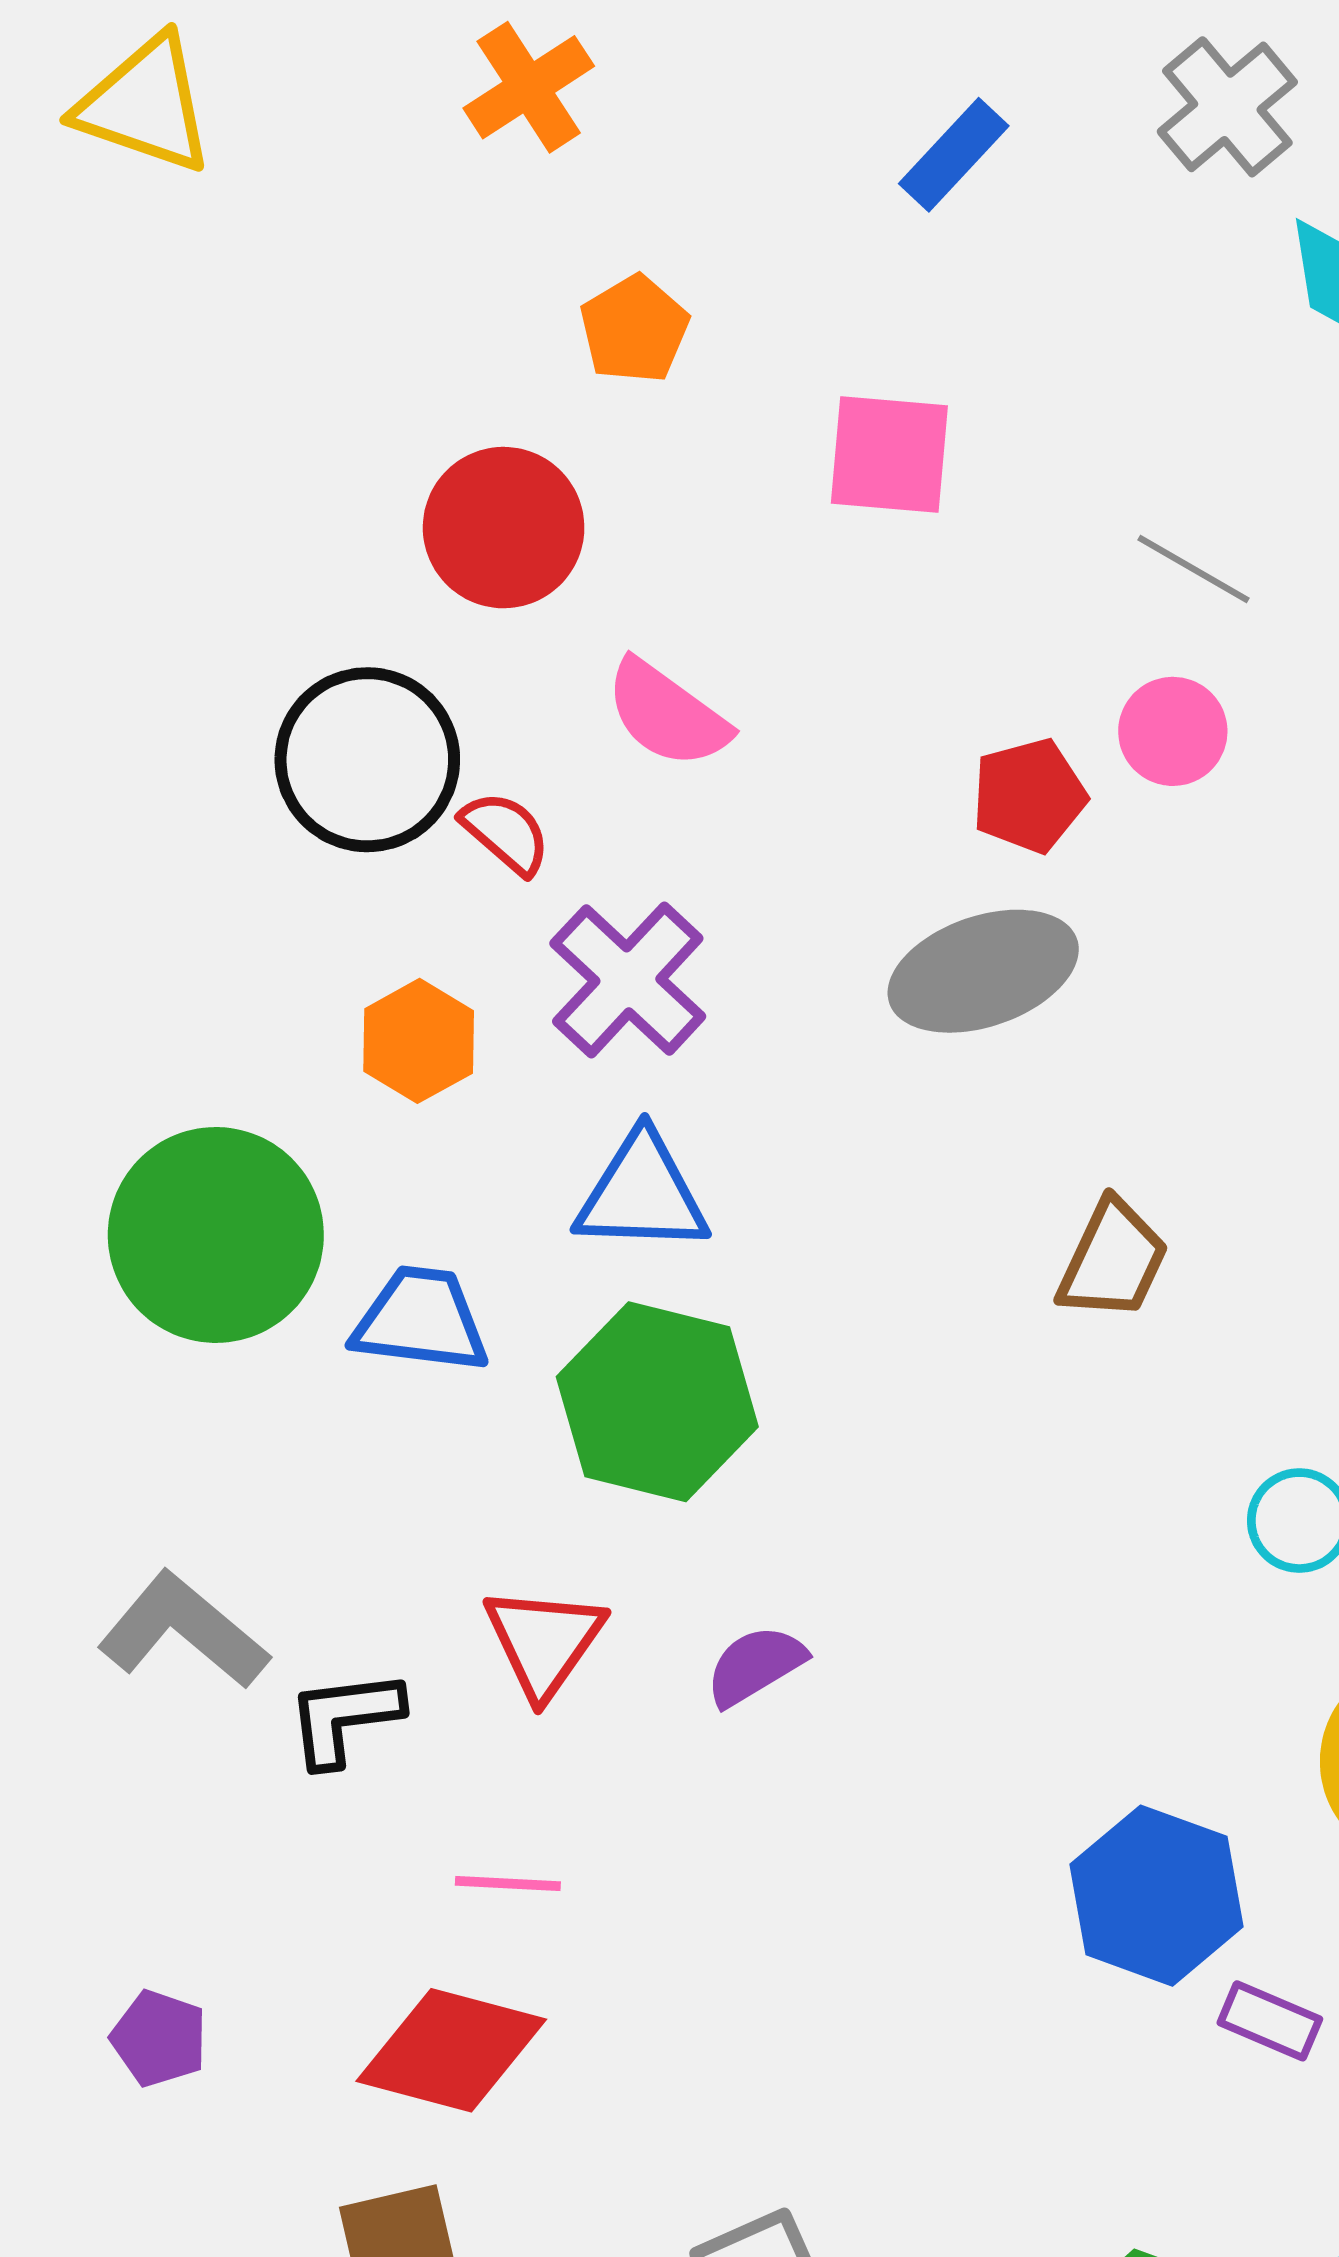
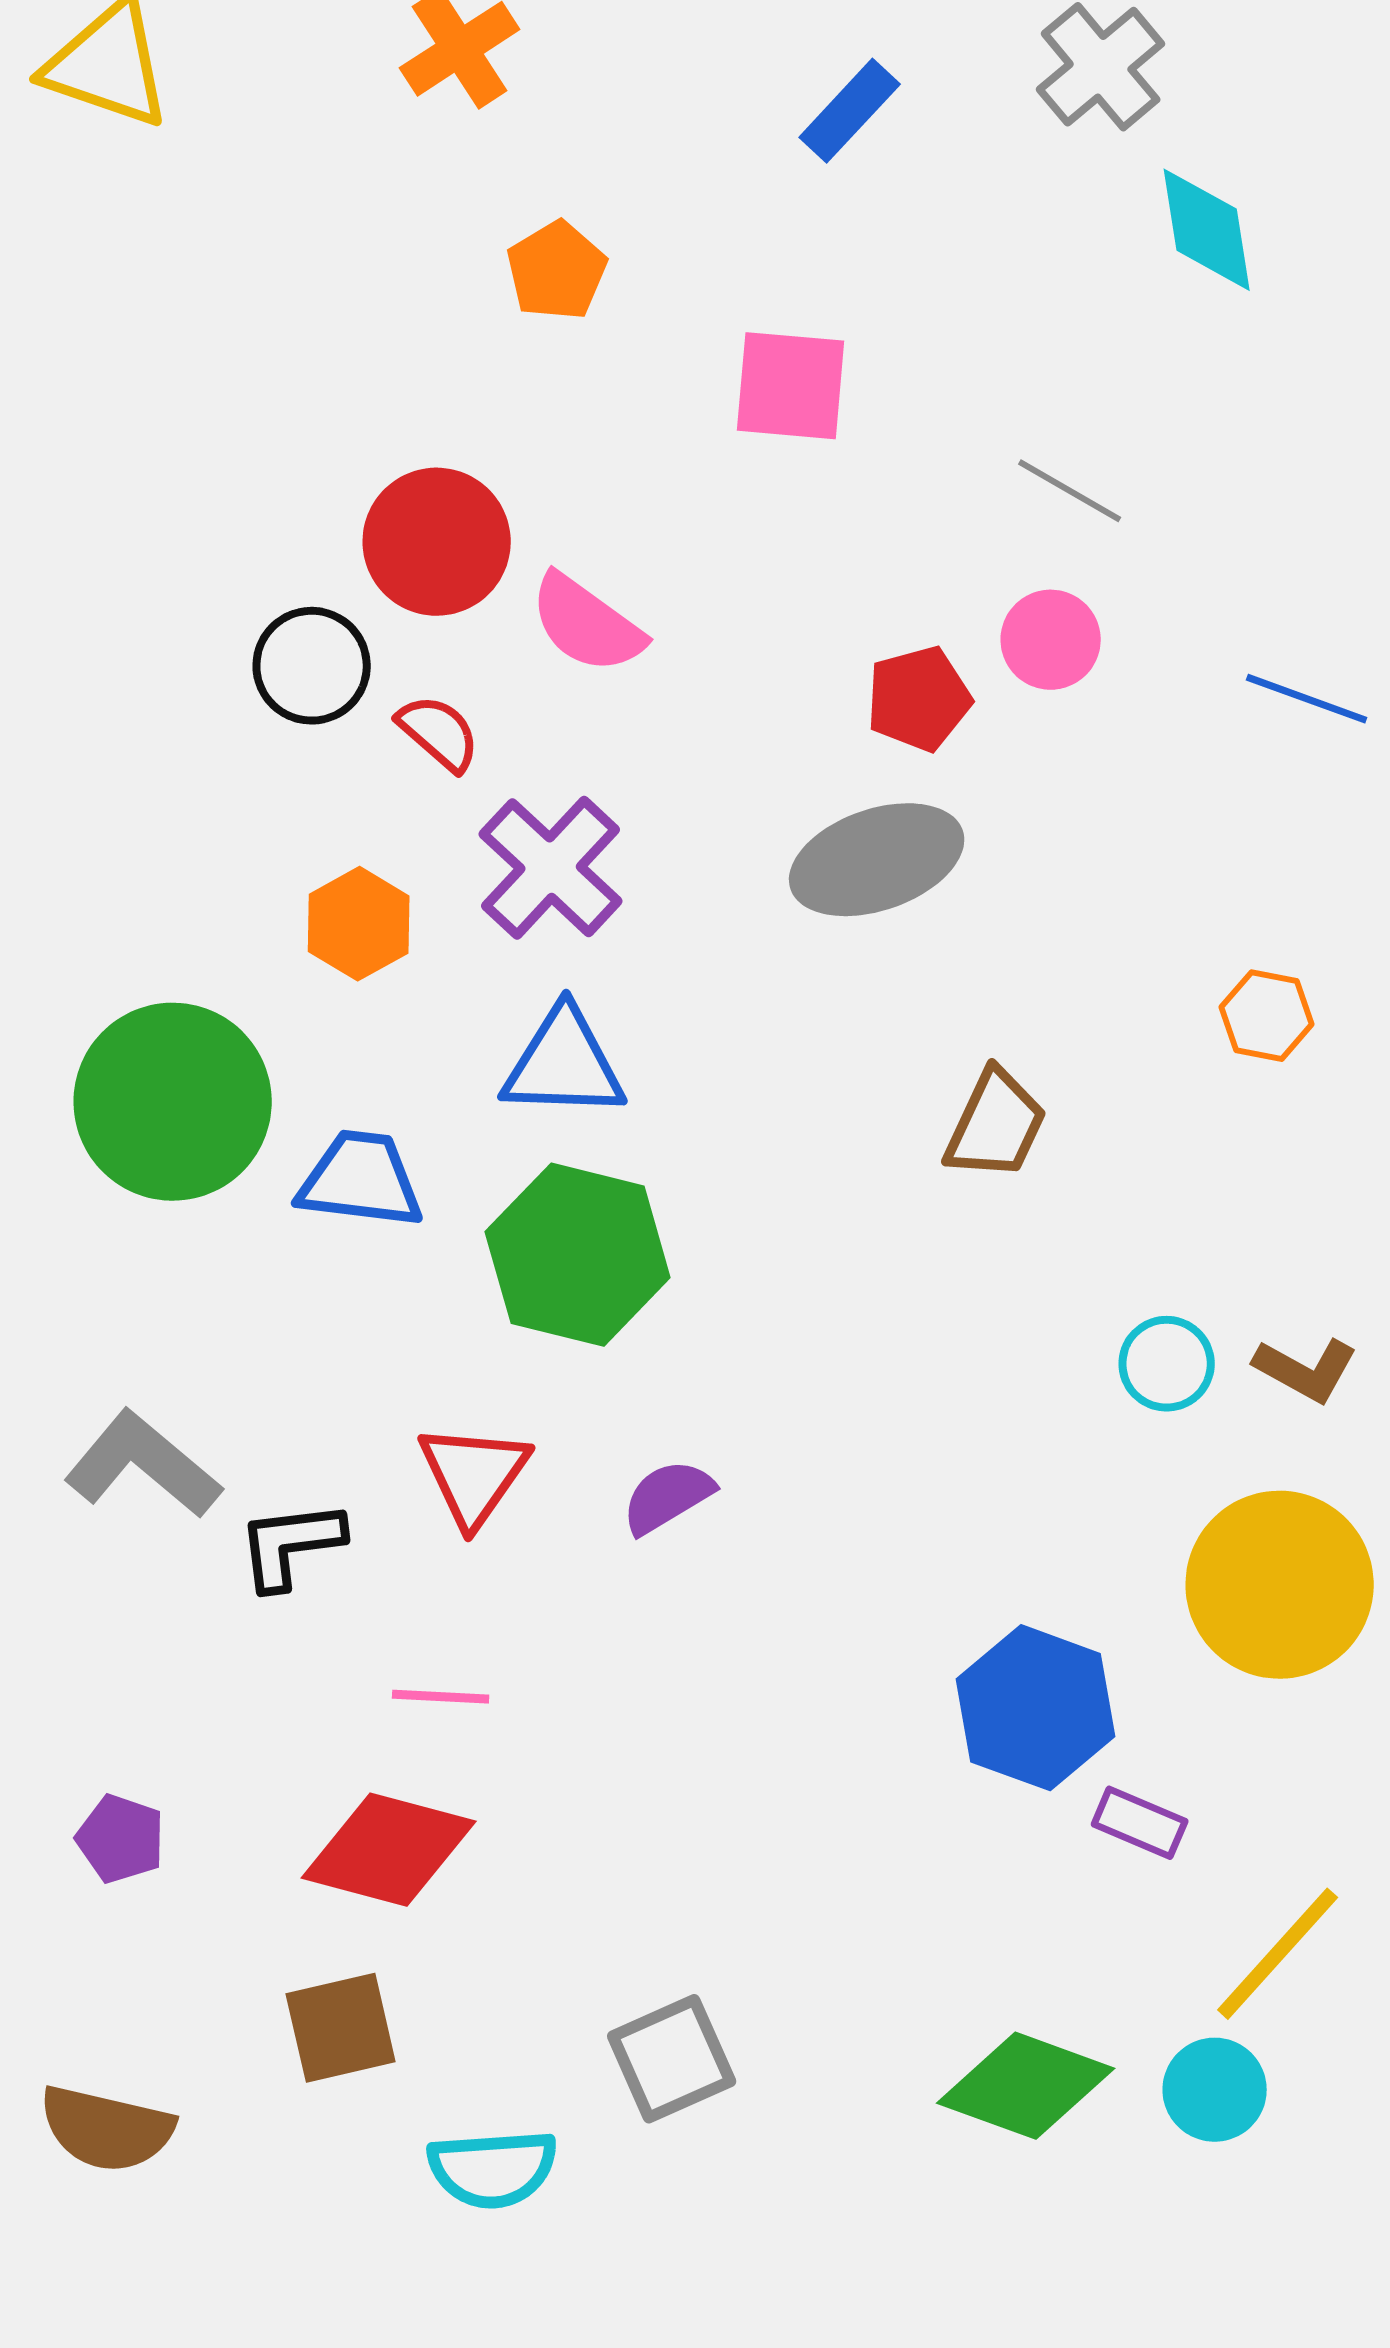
red circle: (504, 528) -> (437, 542), moved
black circle: (367, 760) -> (312, 666), size x0.7

